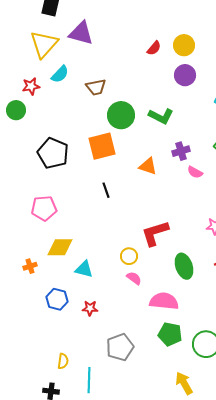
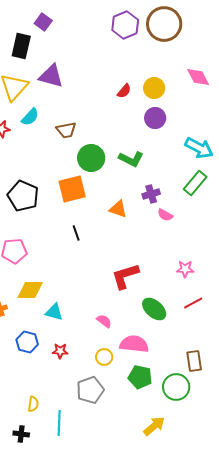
yellow circle: (129, 256) -> (104, 357), moved
green ellipse: (184, 266) -> (154, 309), turned -30
yellow arrow: (184, 383) -> (154, 426), turned 80

